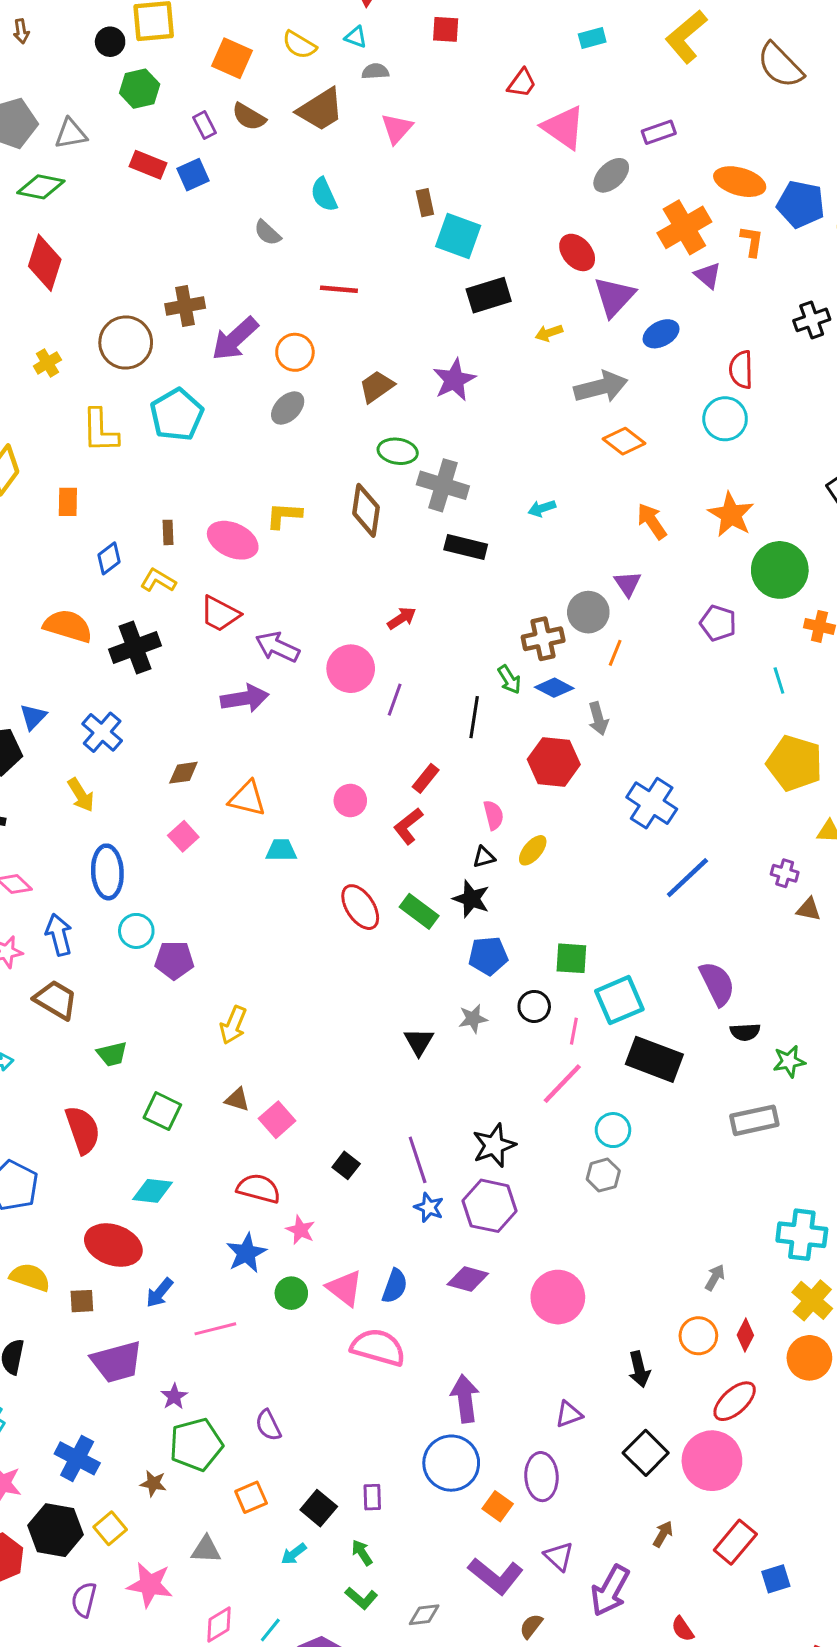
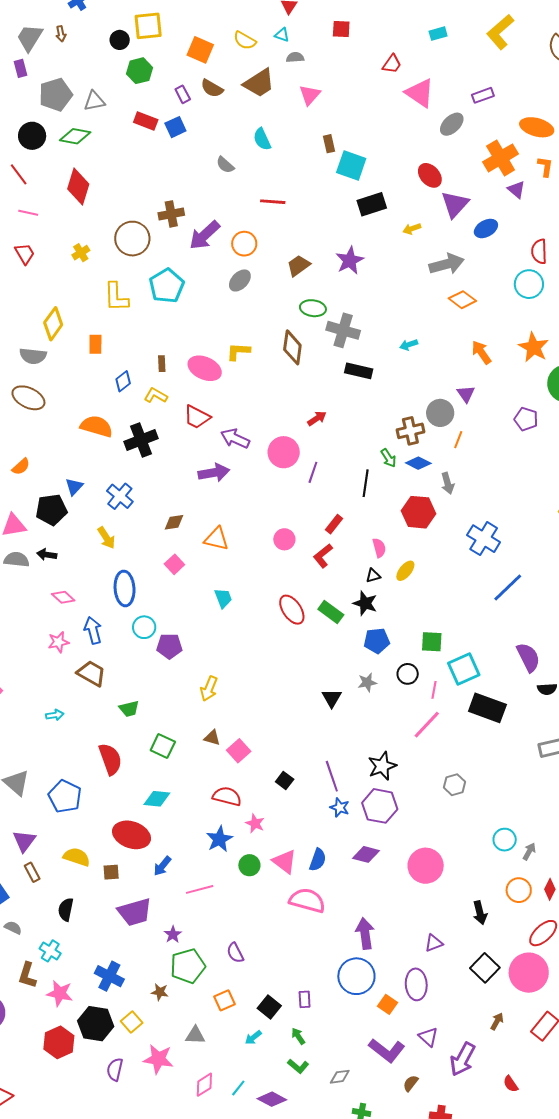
cyan trapezoid: (281, 850) -> (223, 598), moved, turned 70
cyan circle: (613, 1130) -> (505, 840), moved

